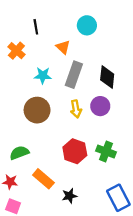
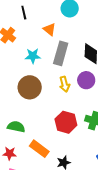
green semicircle: (19, 153) -> (16, 127), turned 36

